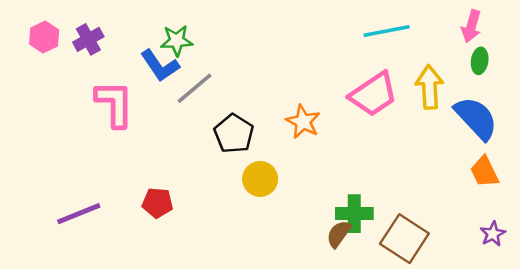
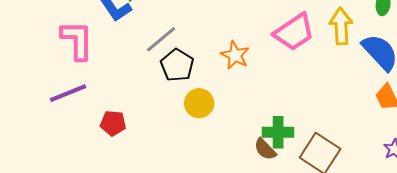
gray line: (194, 88) -> (161, 39), moved
purple line: (79, 214) -> (68, 93), moved
brown semicircle: (339, 234) -> (265, 149), turned -80

